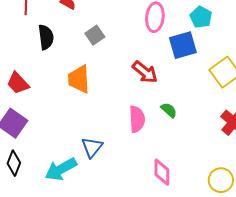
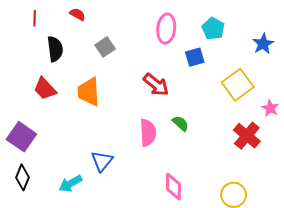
blue square: (183, 45) -> (195, 57), size x0.7
red trapezoid: (18, 83) -> (45, 89), moved
cyan arrow: (61, 169) -> (70, 184), size x0.7

